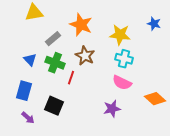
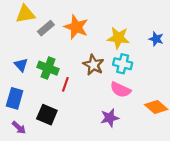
blue star: (154, 24) -> (156, 39), moved
gray rectangle: (53, 39) -> (46, 28), moved
brown star: (85, 56) -> (93, 65), moved

